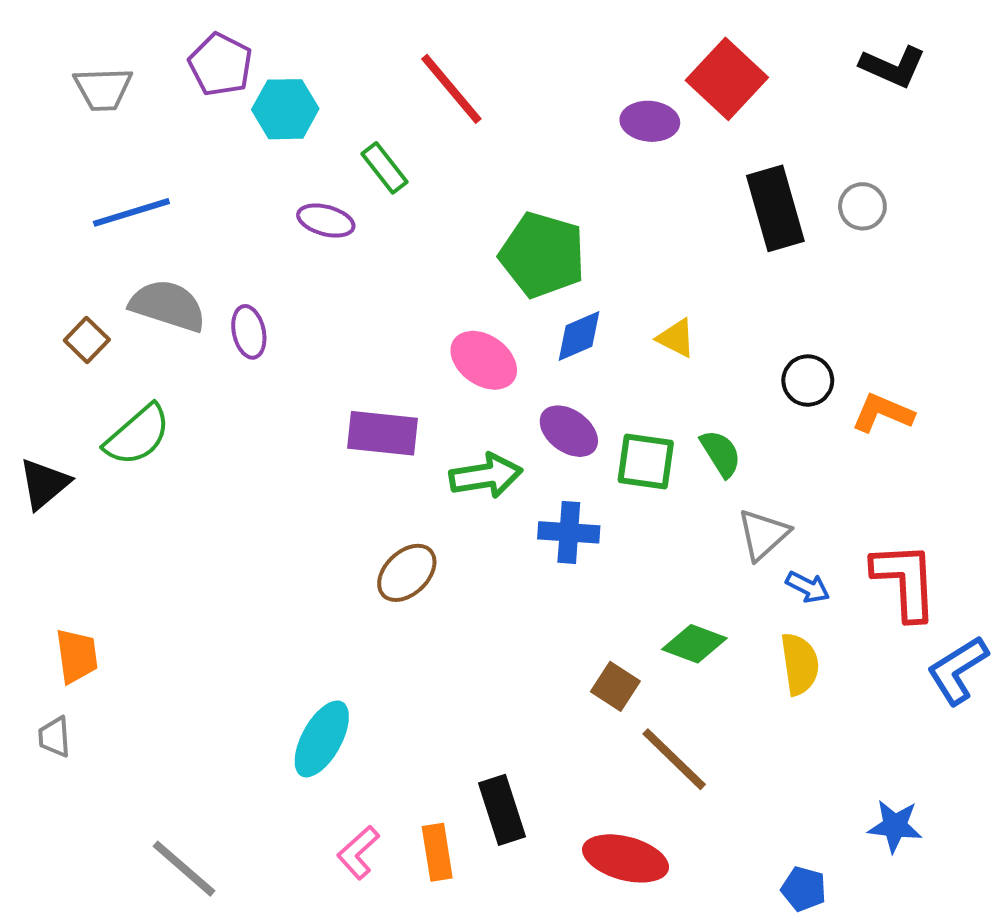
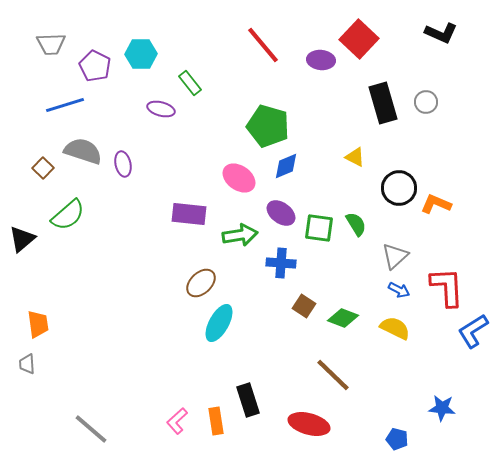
purple pentagon: (220, 65) -> (95, 66), moved
red line: (451, 89) -> (263, 45), moved
yellow triangle: (676, 338) -> (355, 157), moved
black circle: (808, 381) -> (399, 188), size x1.4
gray triangle: (763, 534) -> (395, 256), moved
yellow semicircle: (800, 664) -> (395, 328), turned -56
brown square: (615, 686) -> (304, 306), moved
cyan ellipse: (322, 739) -> (219, 323), moved

